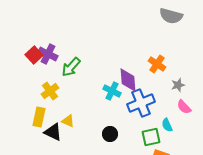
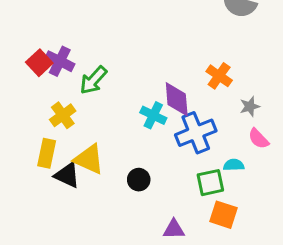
yellow triangle: (68, 121) -> (89, 159), size x1.6
cyan semicircle: (167, 125) -> (234, 165), turned 112
black circle: (110, 134) -> (139, 180), moved

